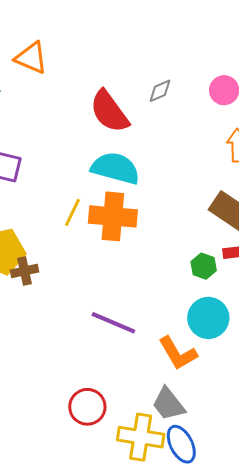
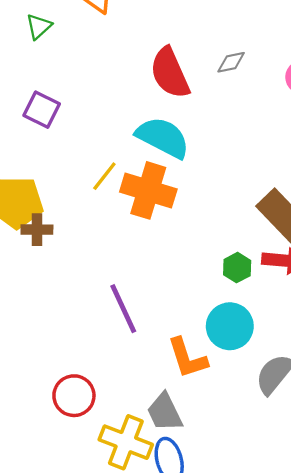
purple line: (113, 323) -> (123, 309), turned 30

